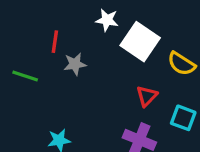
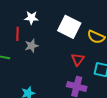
white star: (107, 20) -> (31, 18), moved

